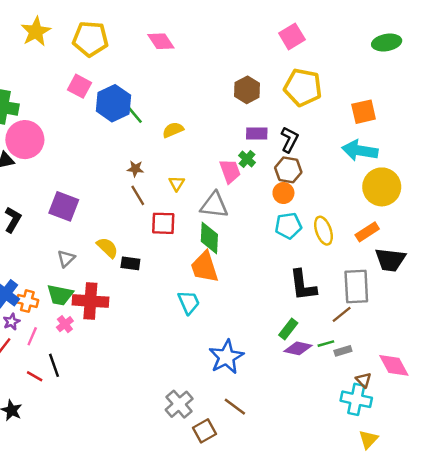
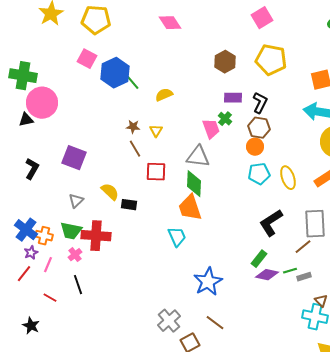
pink diamond: (161, 41) -> (170, 23), moved
yellow triangle: (177, 183) -> (156, 131), moved
black L-shape: (303, 285) -> (271, 223), turned 64
black line: (54, 365) -> (78, 285), moved

